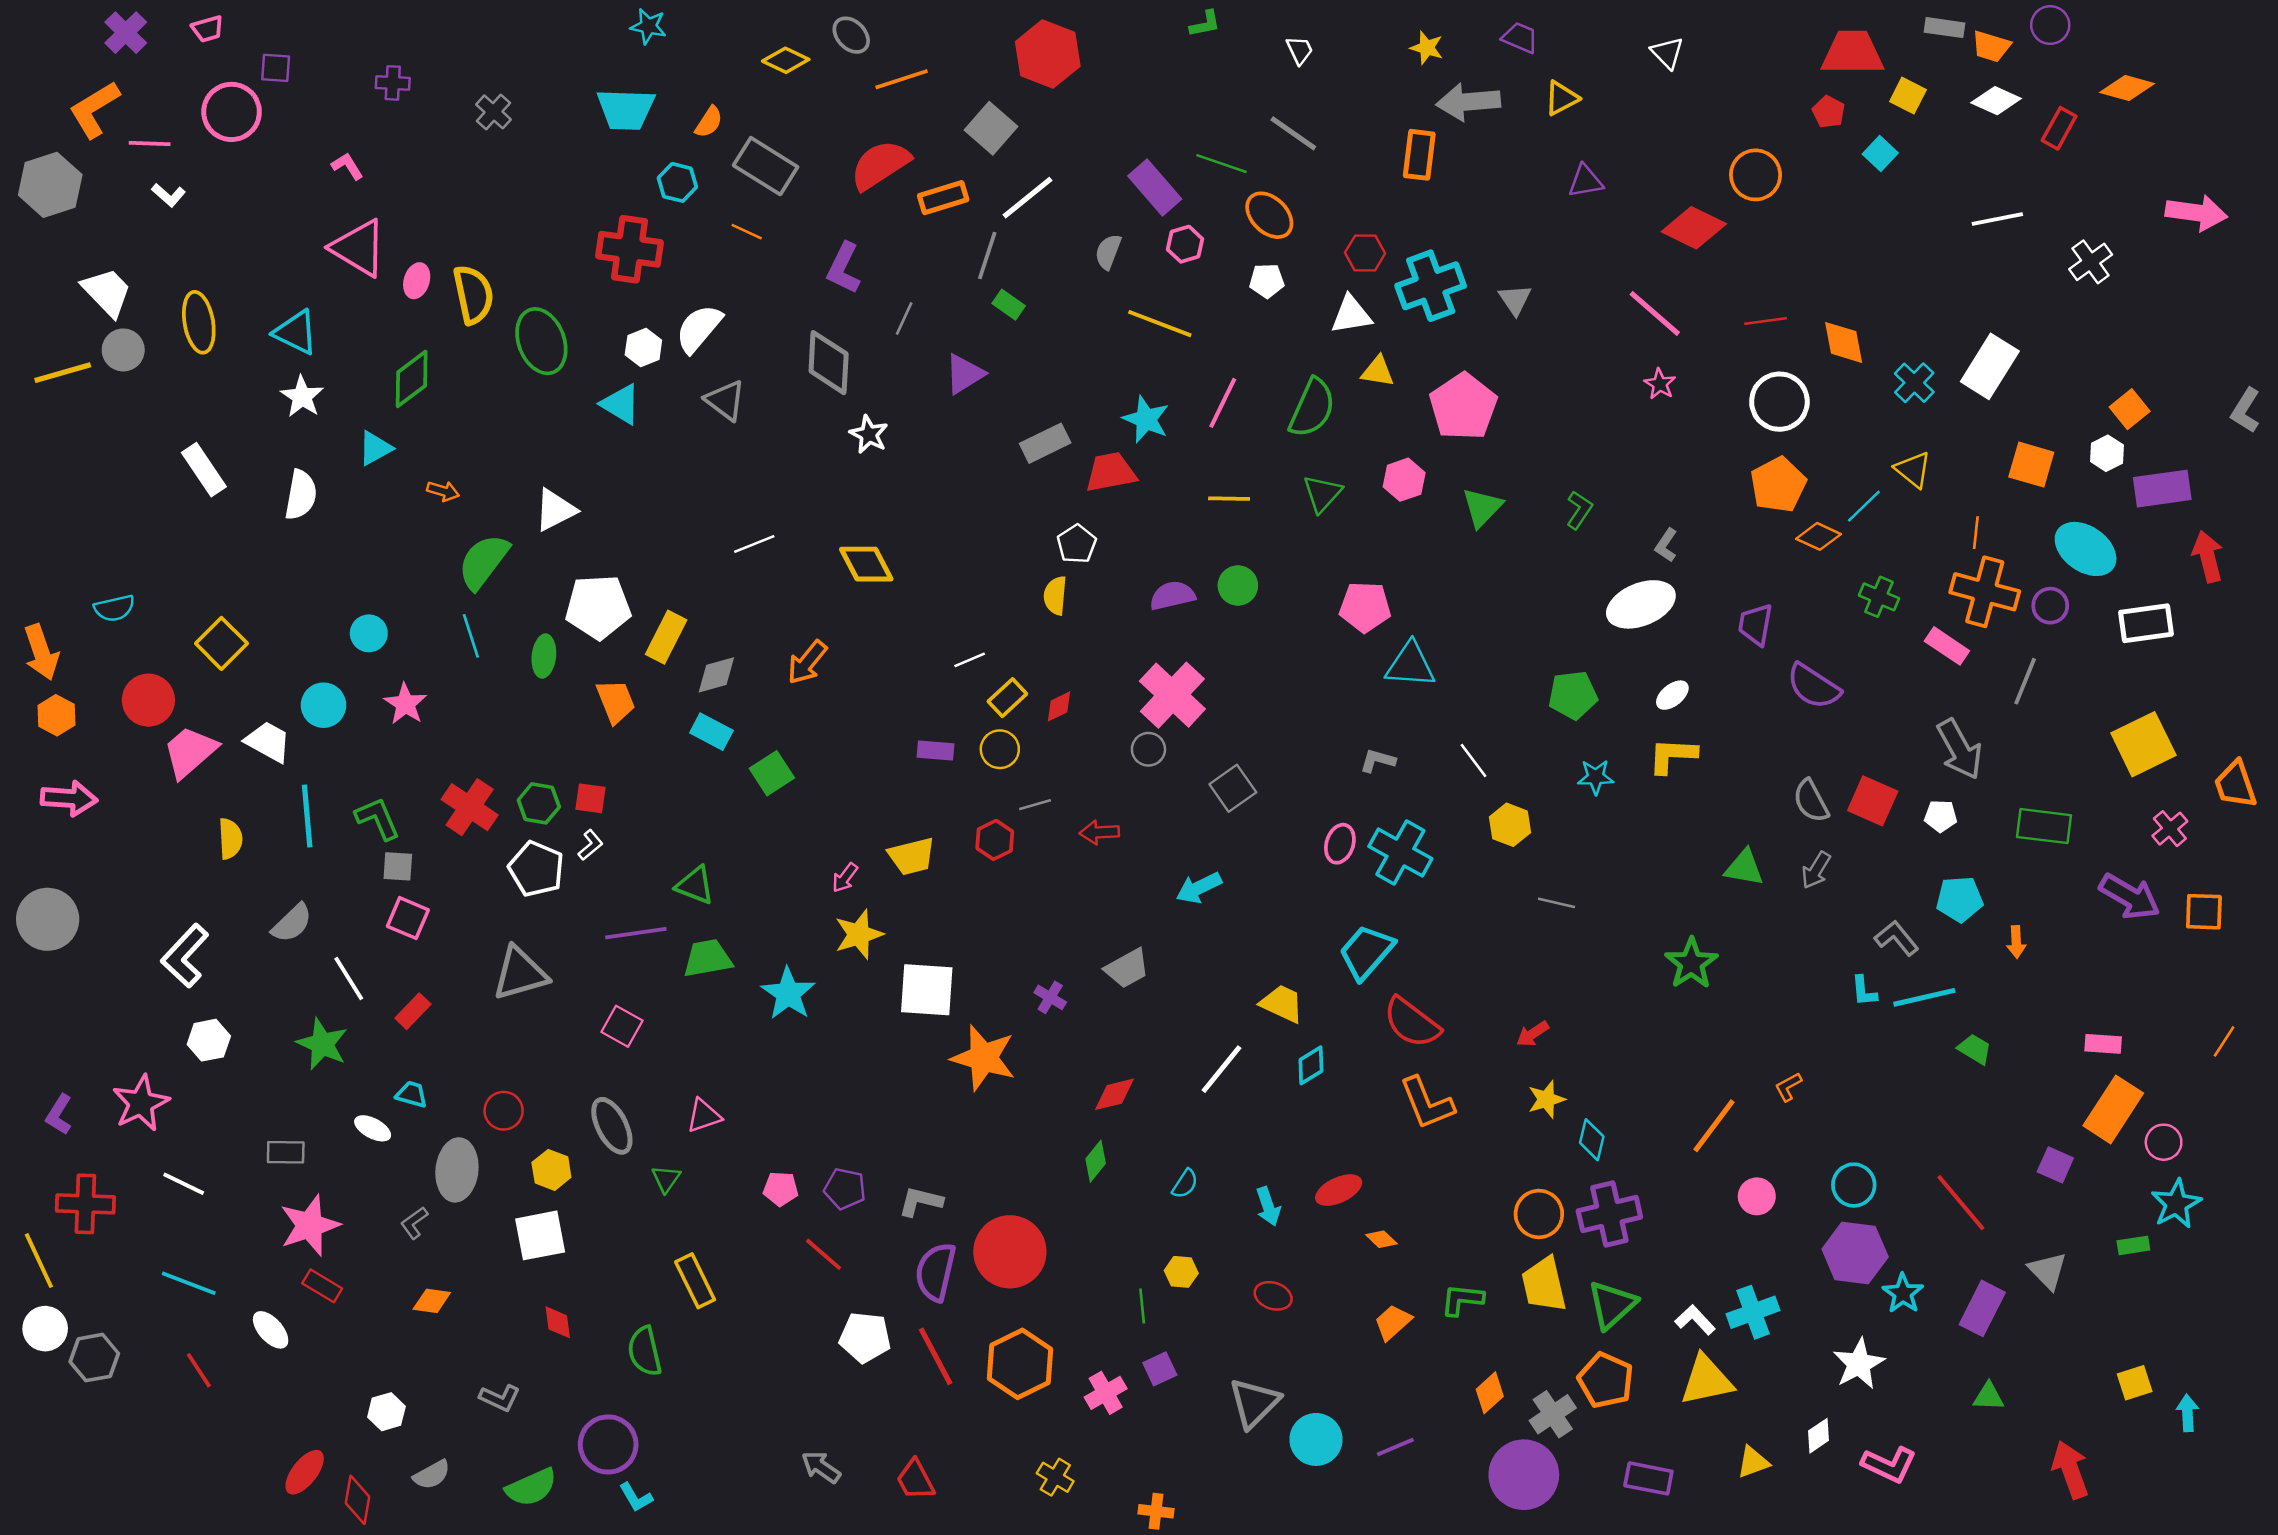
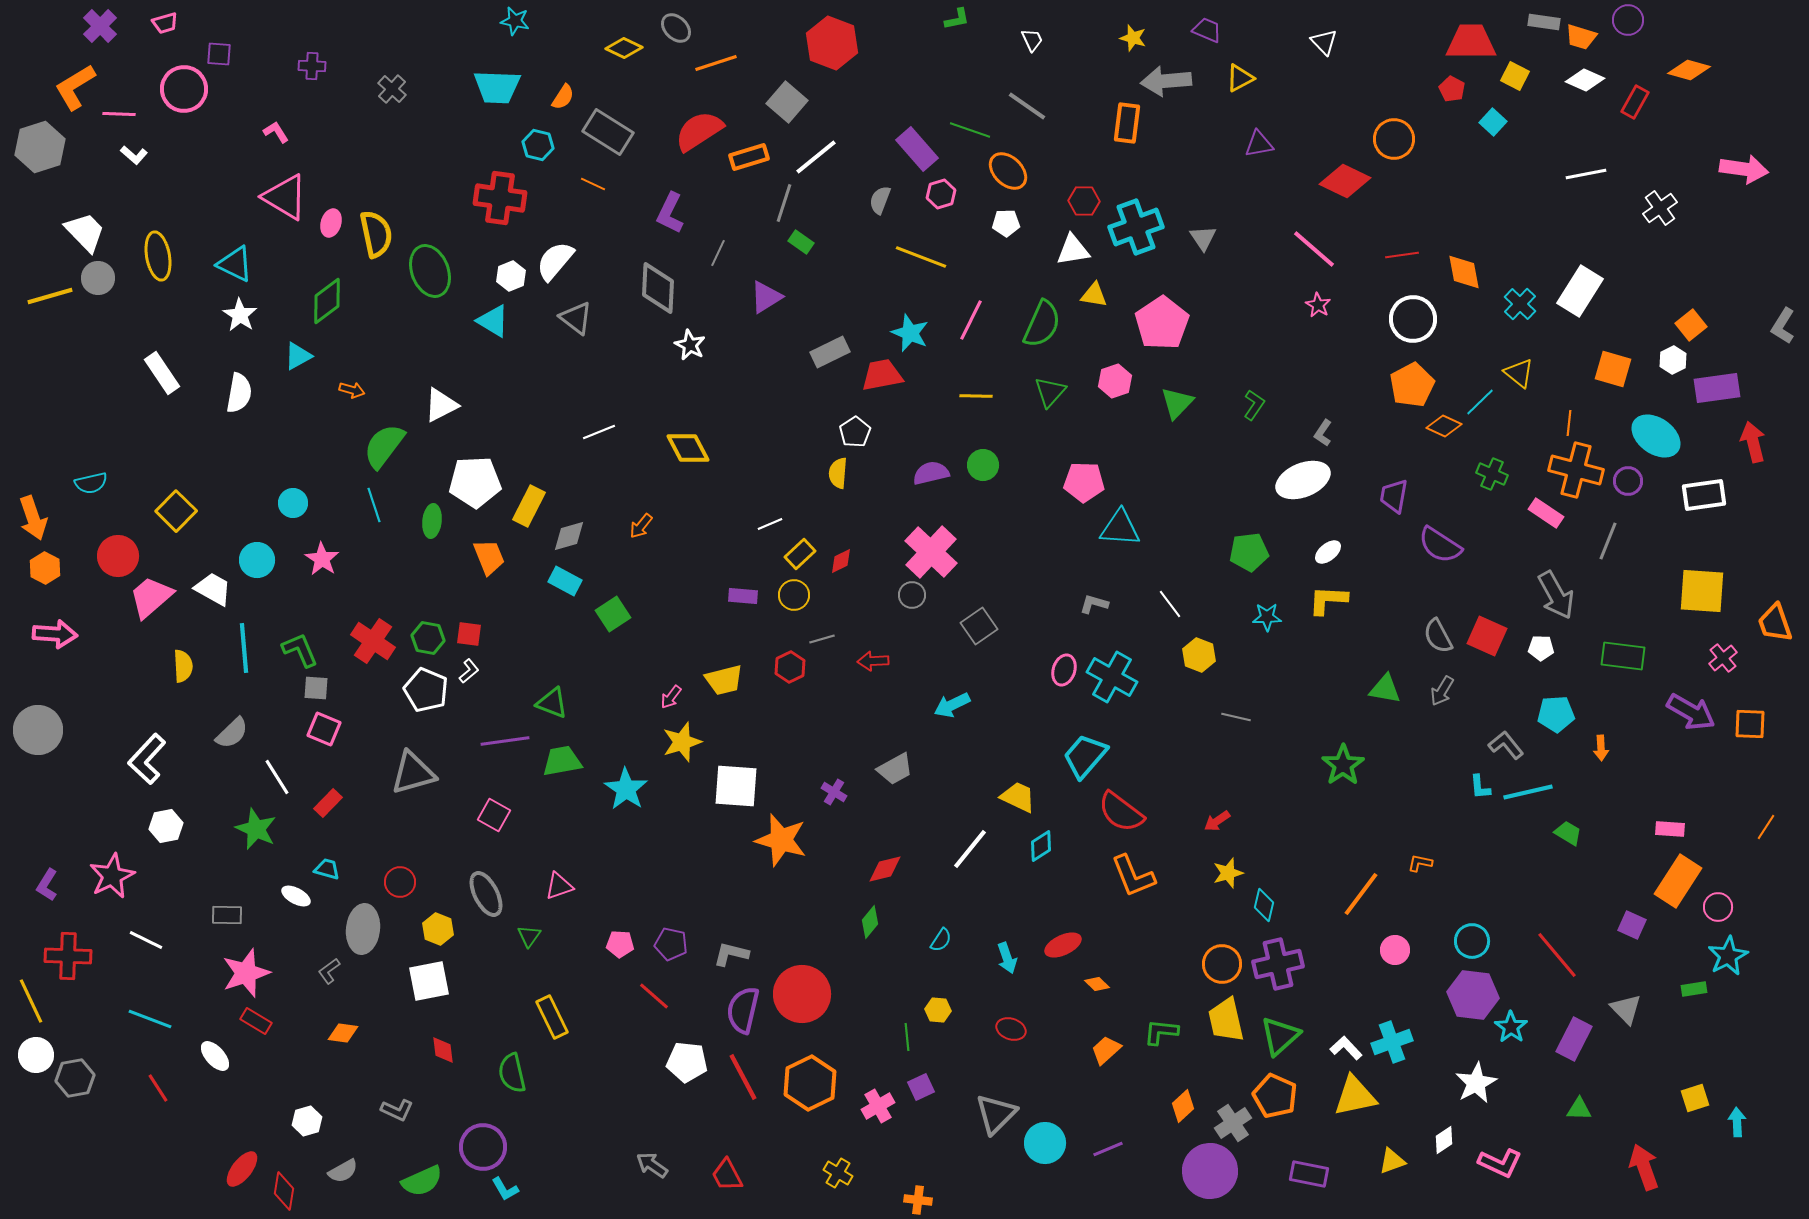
orange arrow: (807, 662) -> (641, 526), size x0.7
yellow square: (2143, 744) -> (1702, 591), turned 30
orange L-shape: (1788, 1087) -> (1420, 863), turned 40

